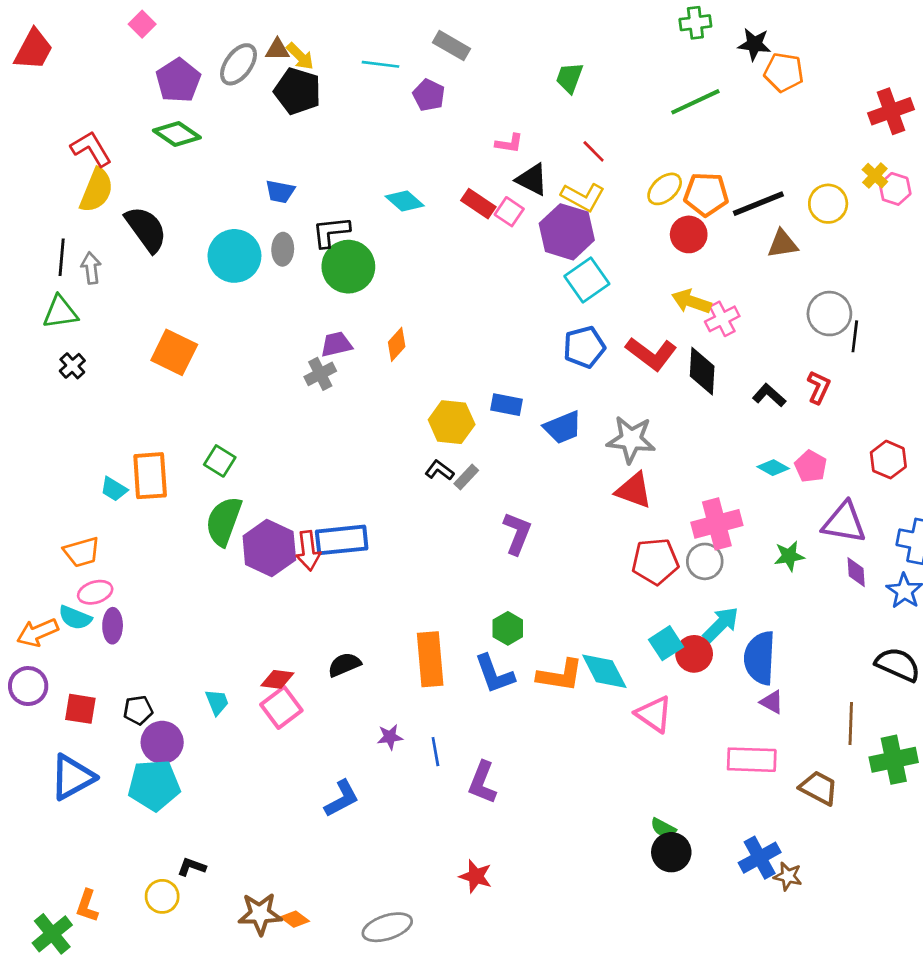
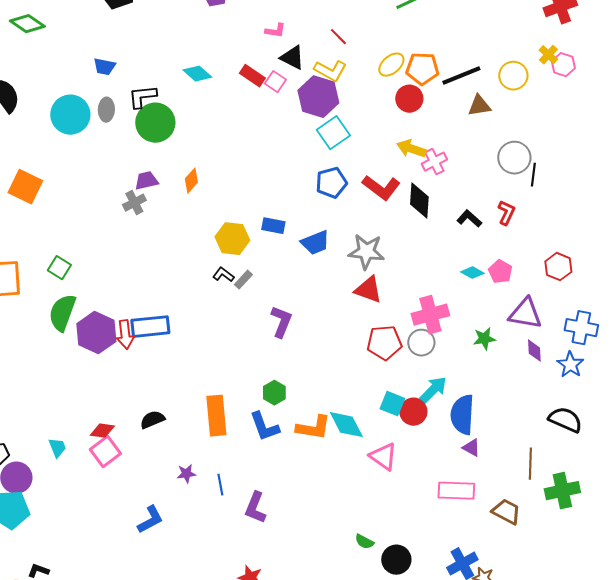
cyan square: (666, 643) -> (392, 404), turned -35
green semicircle: (663, 828) -> (364, 542), moved

